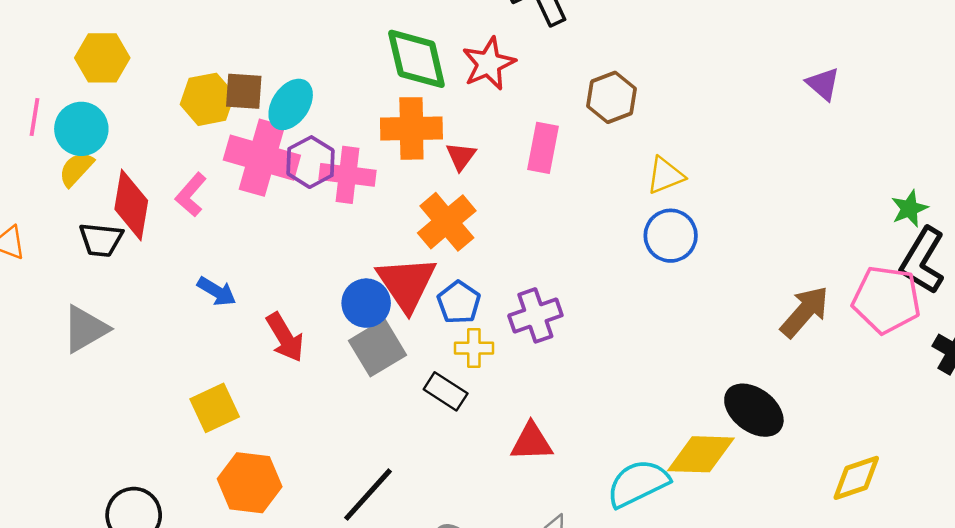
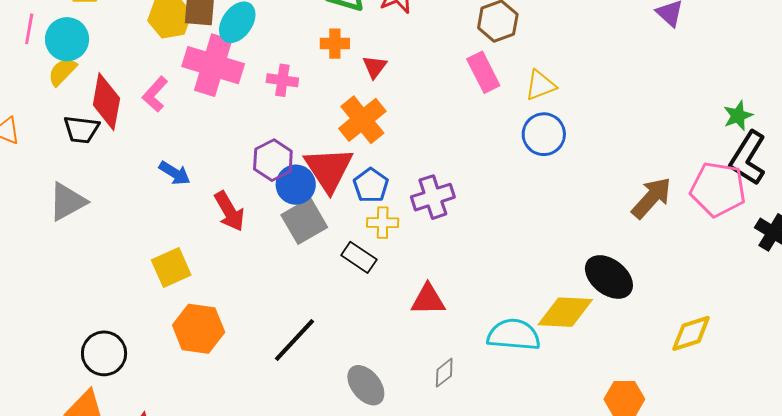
orange cross: (411, 128) -> (335, 44), size x0.6
pink rectangle: (543, 148) -> (483, 72), moved, turned -39
purple hexagon: (311, 162) -> (273, 160), moved
pink cross: (348, 175) -> (282, 80), size x0.7
cyan semicircle: (638, 483) -> (514, 335), turned 30

